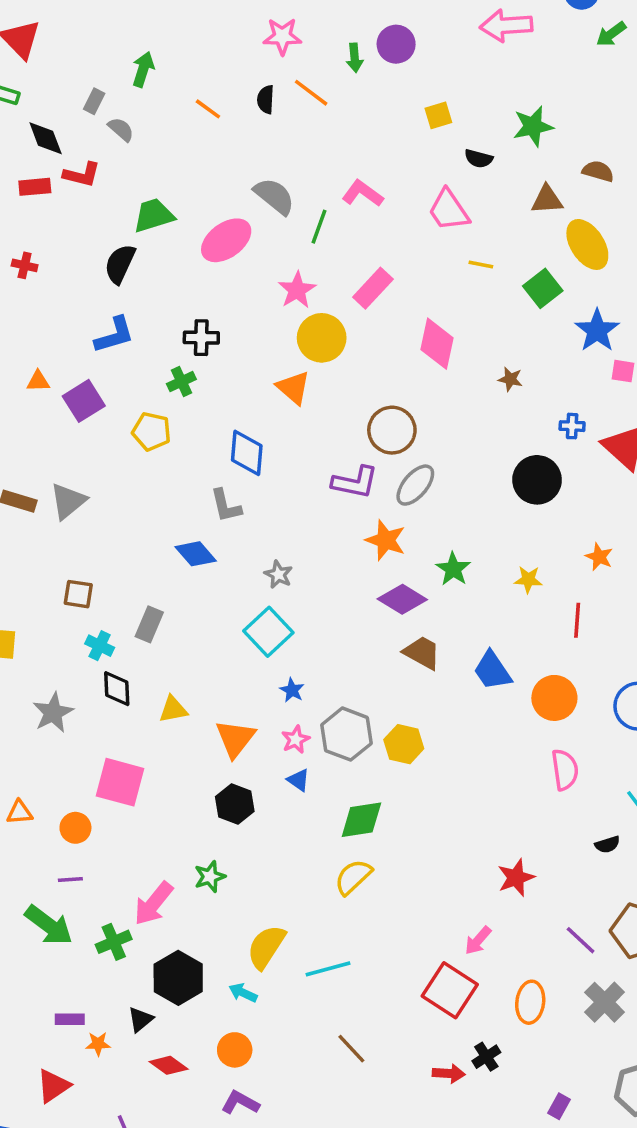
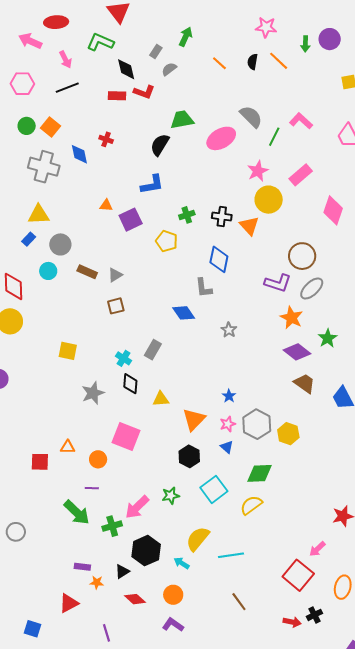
gray semicircle: (121, 129) -> (169, 69), turned -84
black cross: (201, 338) -> (222, 217), moved
gray triangle: (68, 501) -> (115, 275), size x0.7
brown square: (78, 594) -> (116, 306), moved, turned -30
cyan square: (268, 632) -> (214, 489), moved

